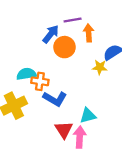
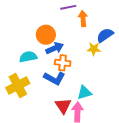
blue arrow: (51, 34) -> (55, 48), moved, turned 30
orange circle: (64, 47) -> (46, 35), moved
orange cross: (40, 81) -> (63, 63), moved

